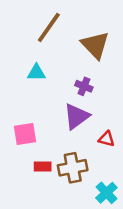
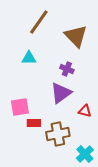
red rectangle: (43, 166) -> (34, 123), moved

